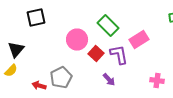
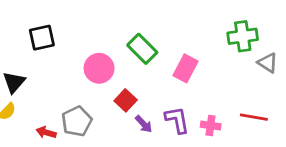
pink rectangle: (139, 40) -> (185, 68), turned -30
red square: (96, 54) -> (126, 100), moved
purple L-shape: (119, 54) -> (177, 120), moved

